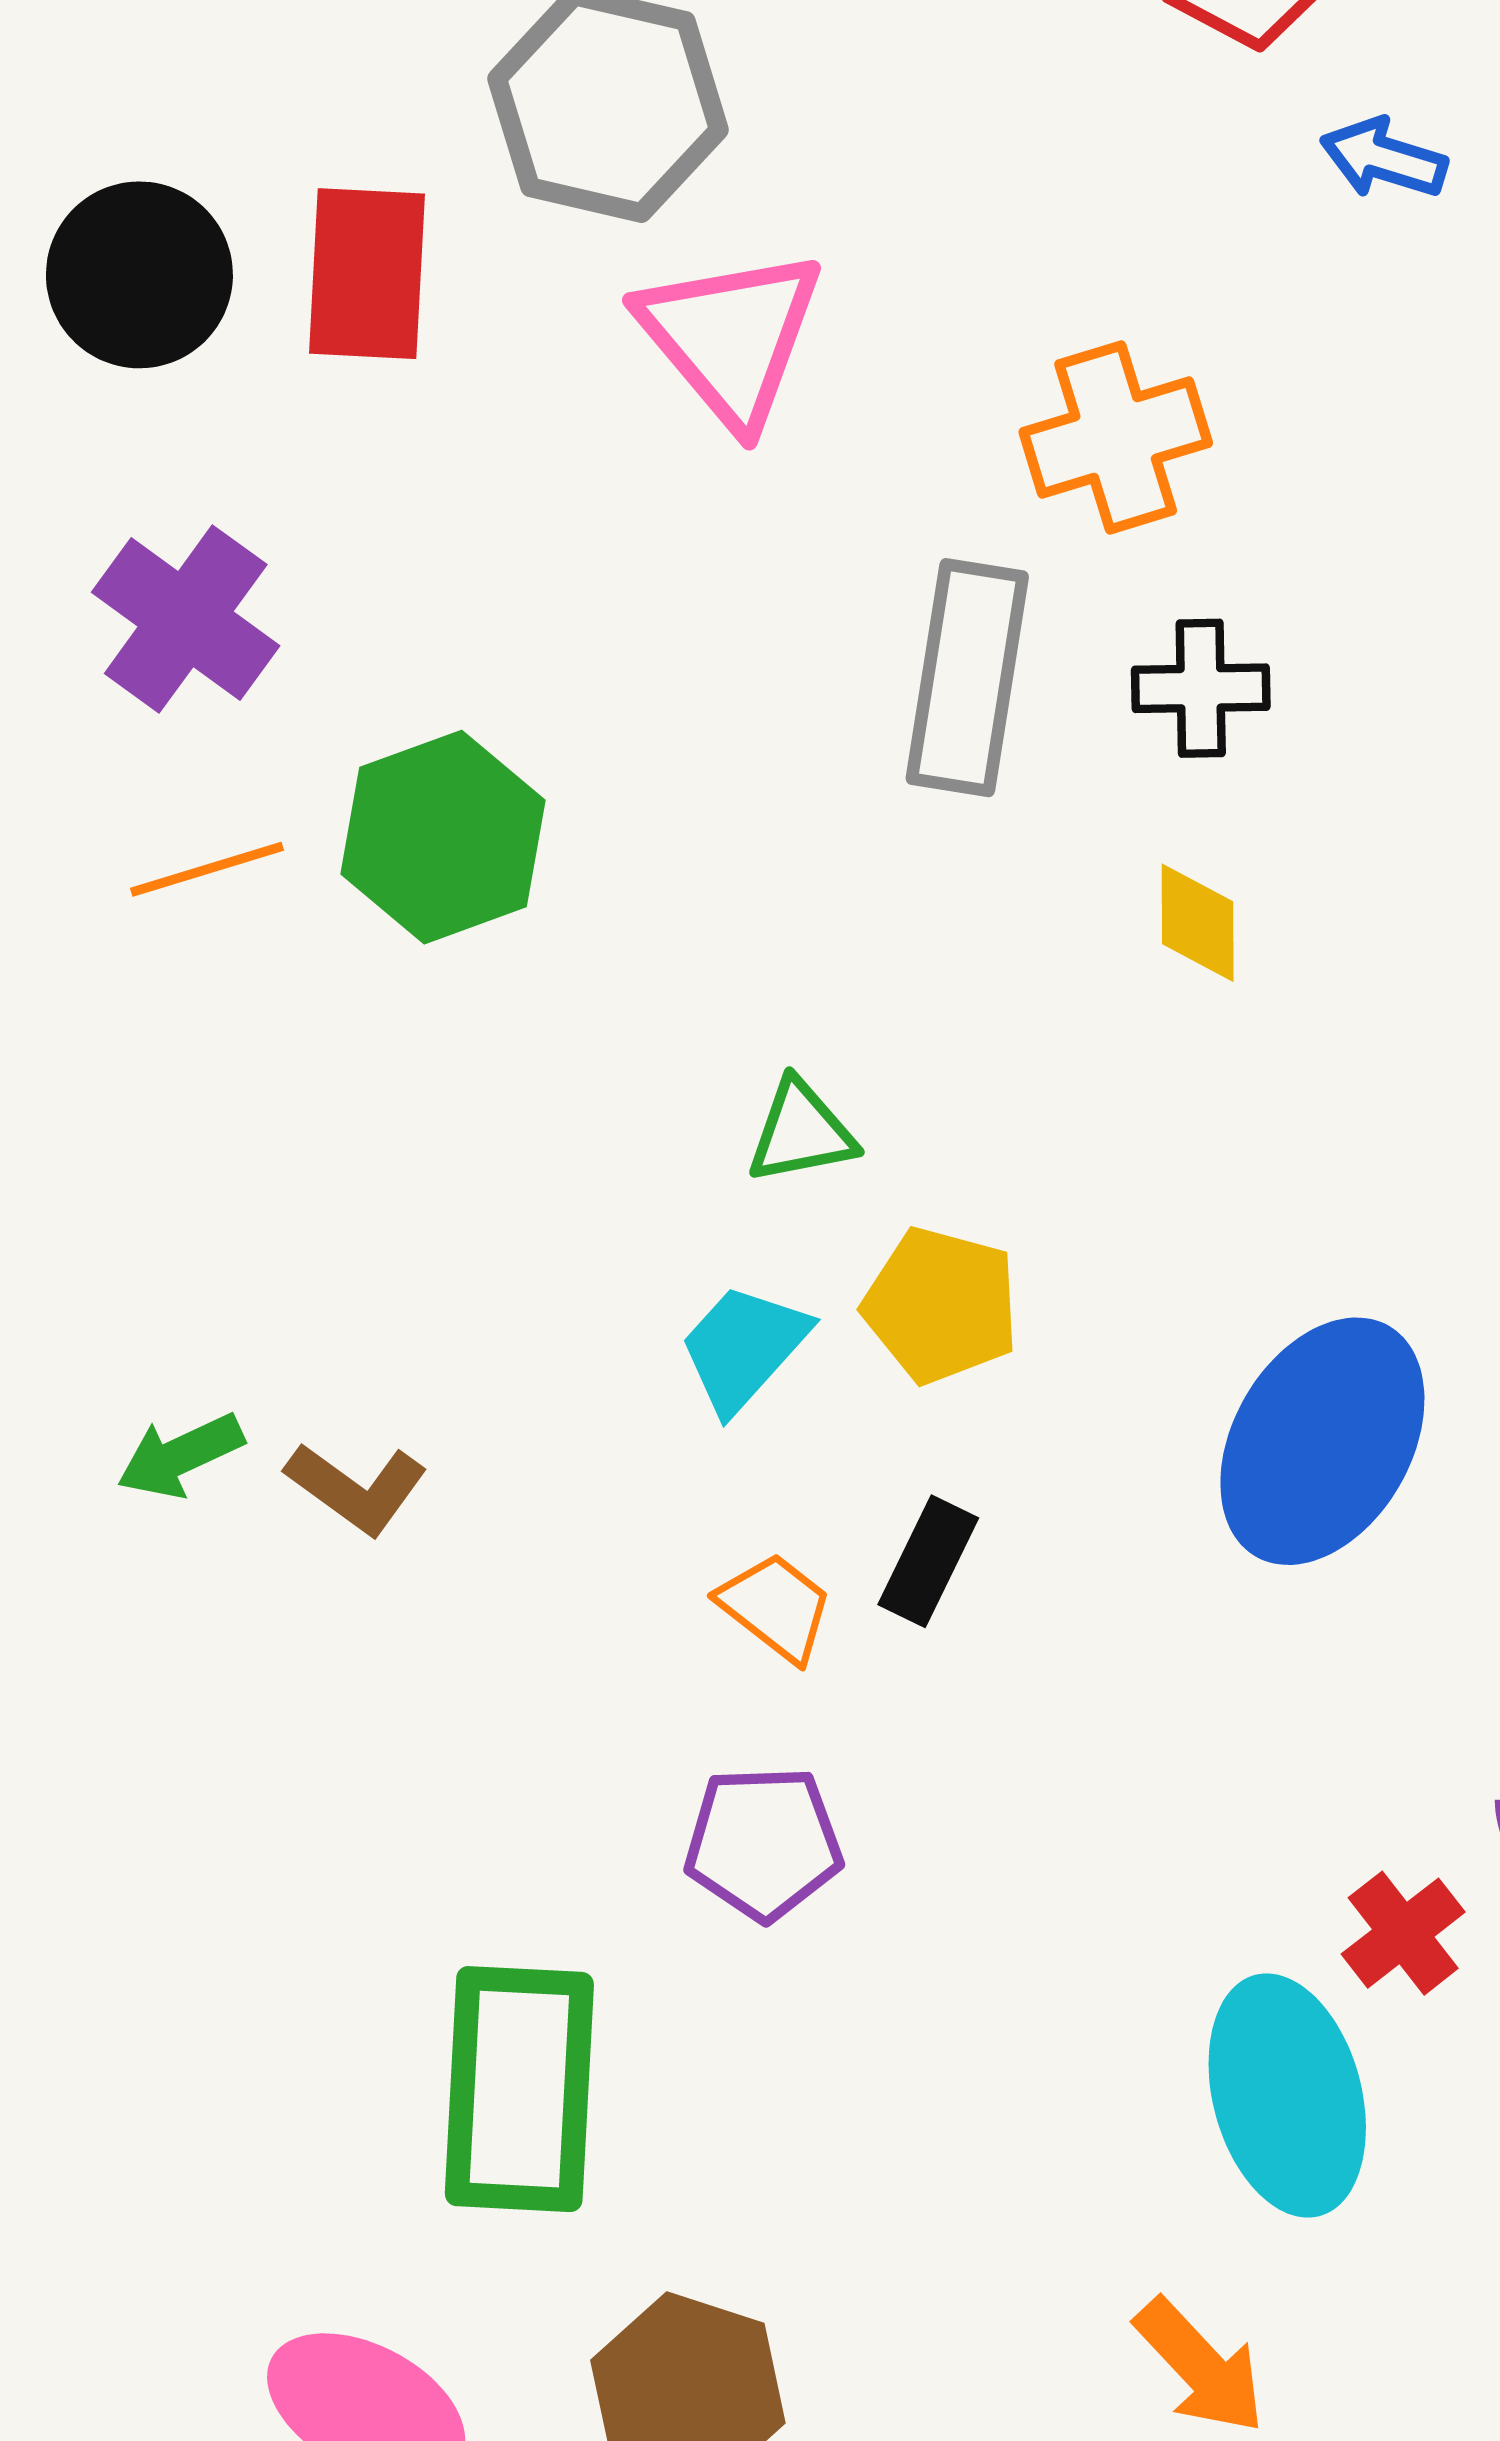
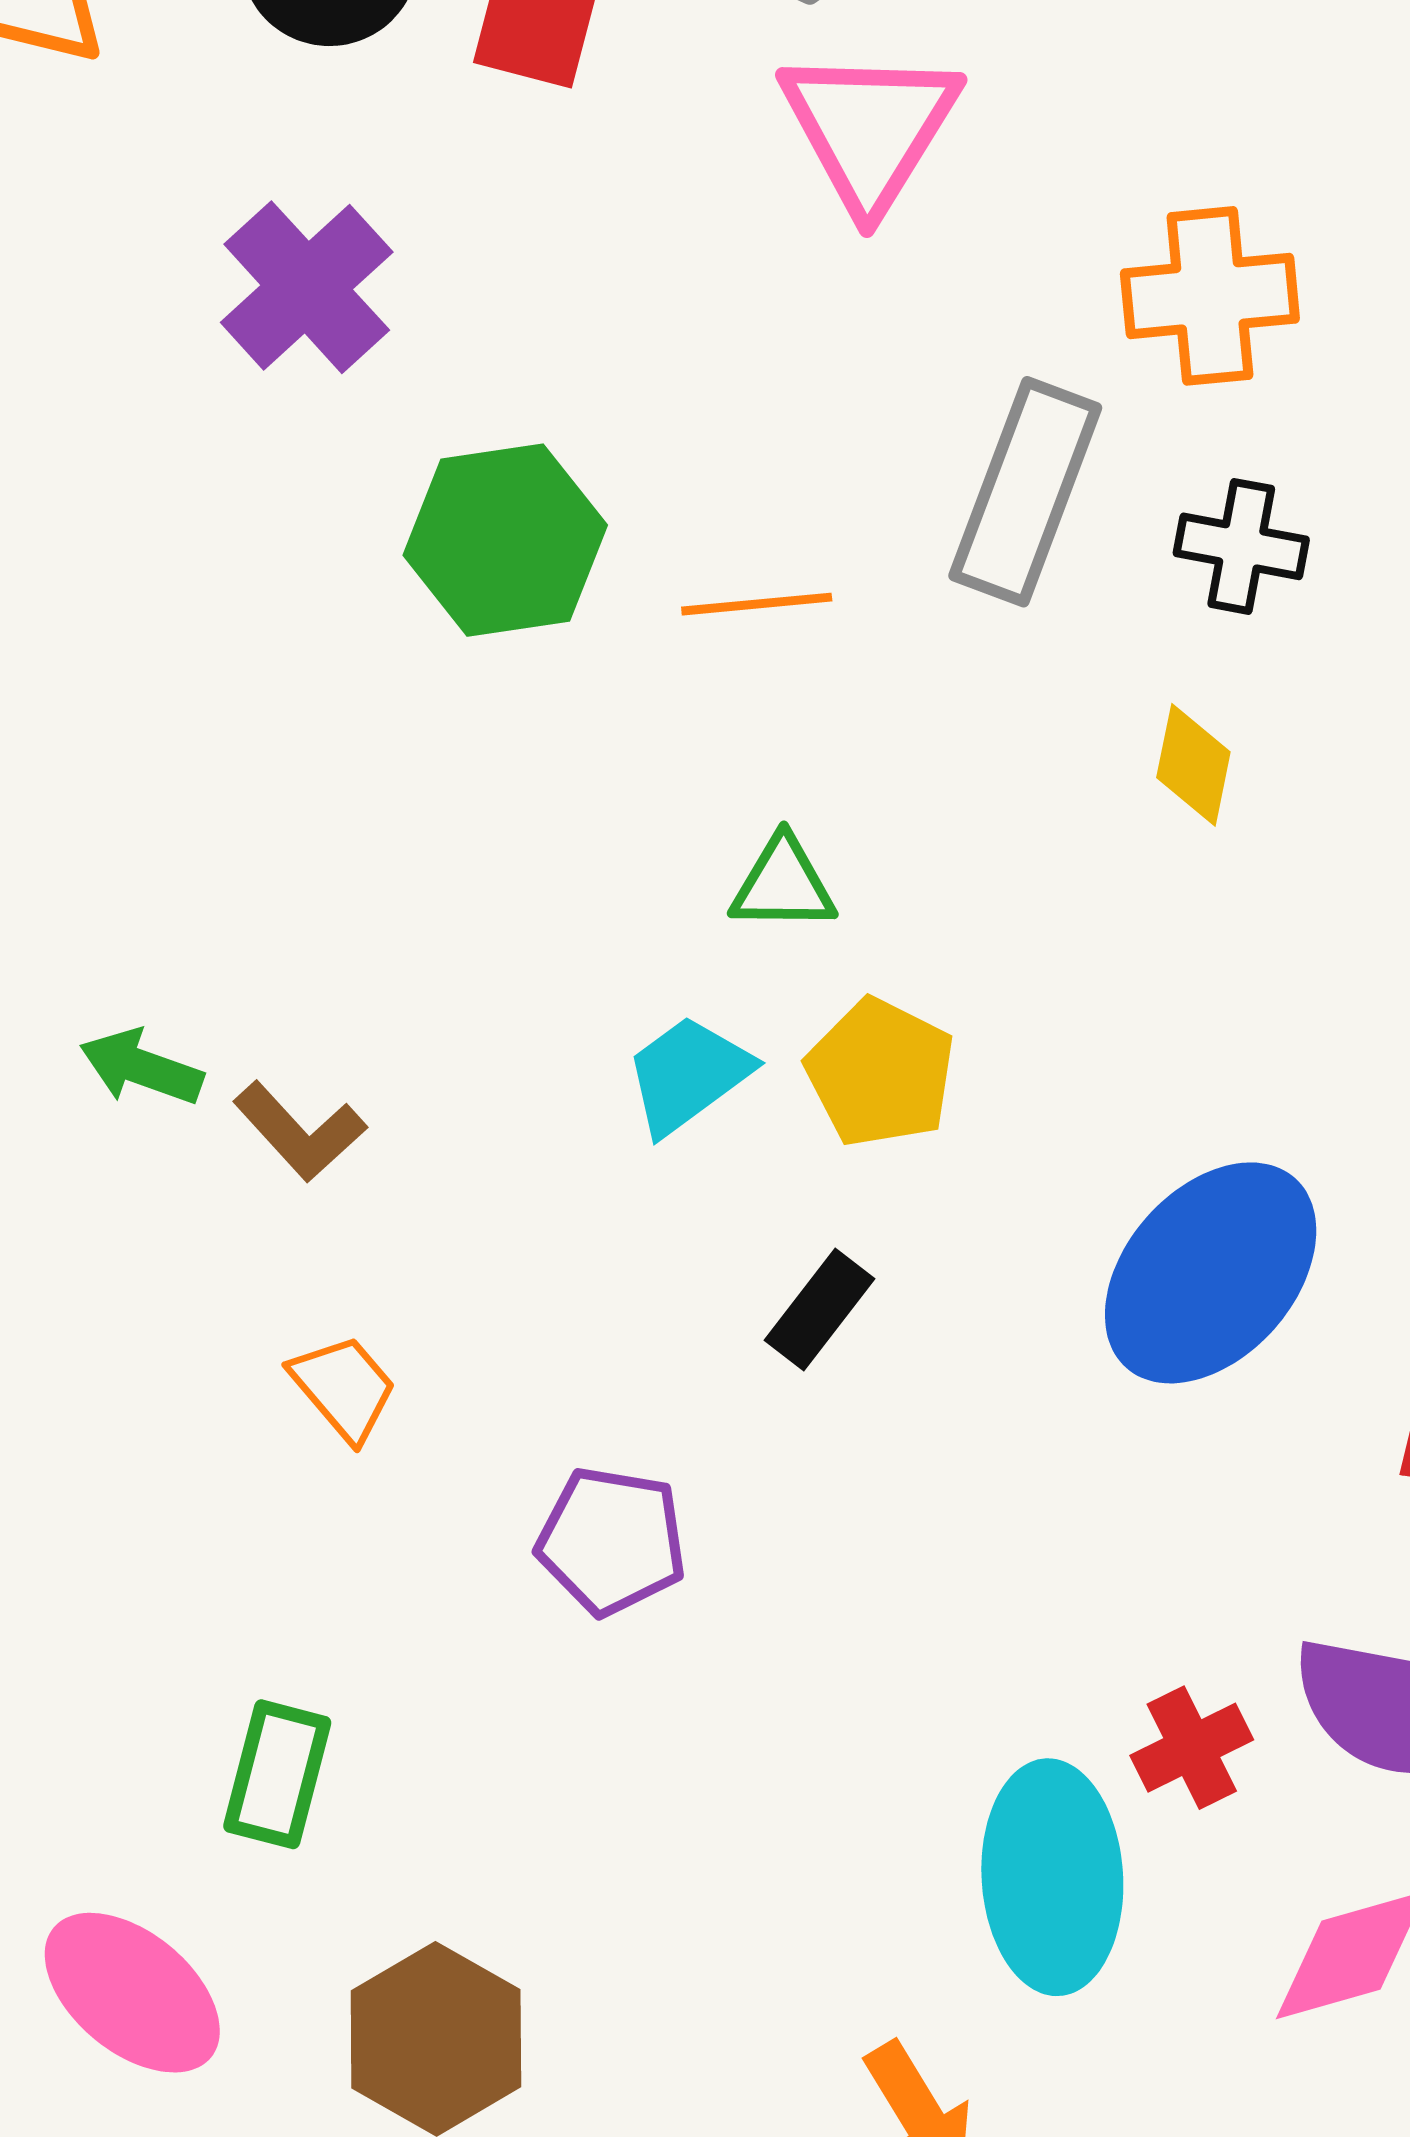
orange line: (207, 869) -> (757, 604), moved
green arrow: (180, 1456) -> (141, 1067), turned 33
orange trapezoid: (776, 1607) -> (344, 1388), moved
green rectangle: (519, 2089) -> (277, 1774), moved, size x0.6

